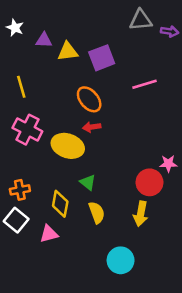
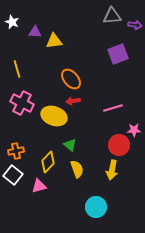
purple square: (102, 58) -> (118, 54), moved
pink line: (144, 84) -> (113, 108), moved
yellow diamond: (60, 204) -> (48, 162), turned 35

